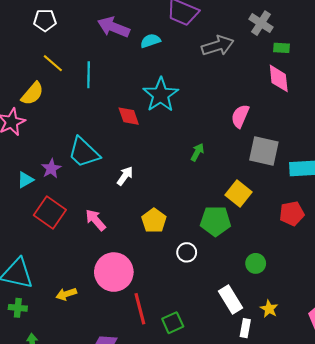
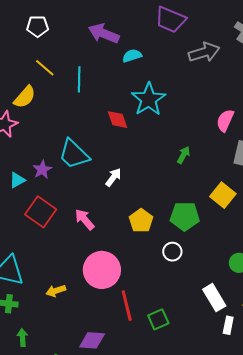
cyan semicircle: (150, 41) -> (132, 56), moved
green pentagon: (215, 221) -> (185, 216), moved

